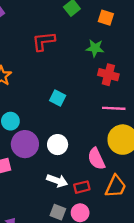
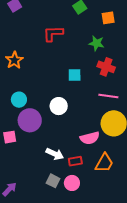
orange square: (106, 18) -> (108, 18), turned -32
cyan square: (58, 98) -> (75, 75), moved, turned -32
white circle: (58, 145) -> (59, 106), moved
pink semicircle: (96, 159) -> (90, 138), turned -84

